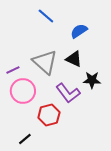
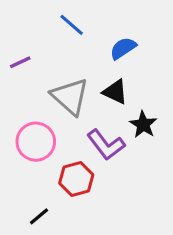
purple line: (13, 70) -> (20, 62), moved
black star: (92, 80) -> (143, 125), turned 30

